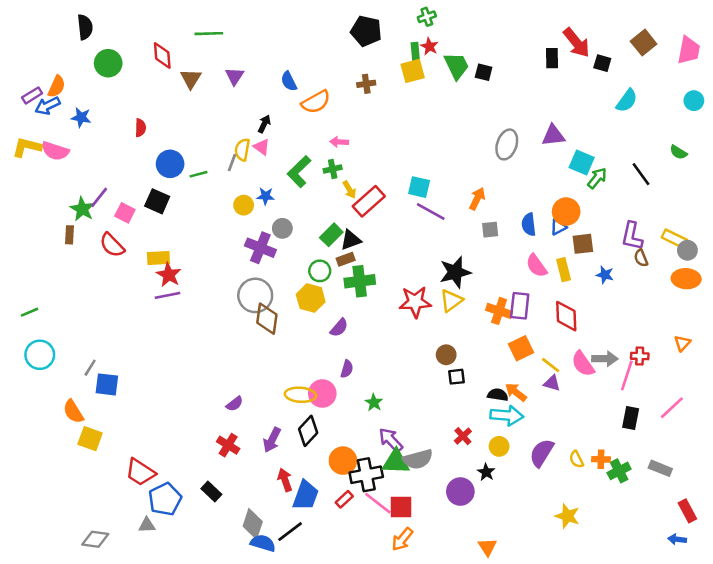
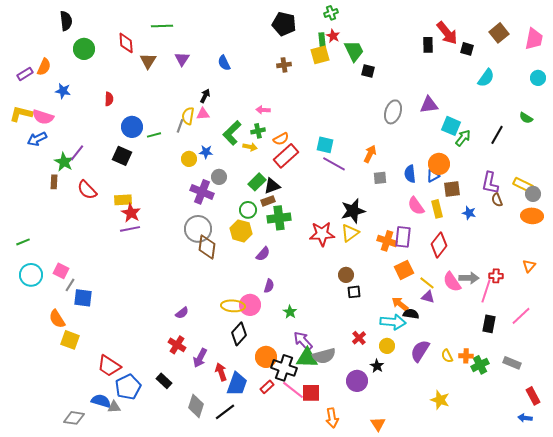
black square: (484, 72) -> (368, 71), moved
orange semicircle: (316, 102) -> (281, 139), moved, size x0.7
blue arrow: (48, 106) -> (37, 139), moved
pink triangle: (262, 147) -> (203, 114), turned -40
black line: (641, 174) -> (497, 135), turned 66
yellow arrow: (349, 190) -> (250, 147), moved, turned -48
pink square: (125, 213) -> (61, 271), moved
red diamond: (566, 316) -> (439, 245), turned 40
black semicircle: (498, 395) -> (411, 314), moved
purple arrow: (272, 440) -> (200, 358), moved
black cross: (366, 475) -> (284, 368), turned 30
orange arrow: (402, 539) -> (332, 418), moved, turned -48
blue semicircle: (263, 543) -> (101, 401), moved

